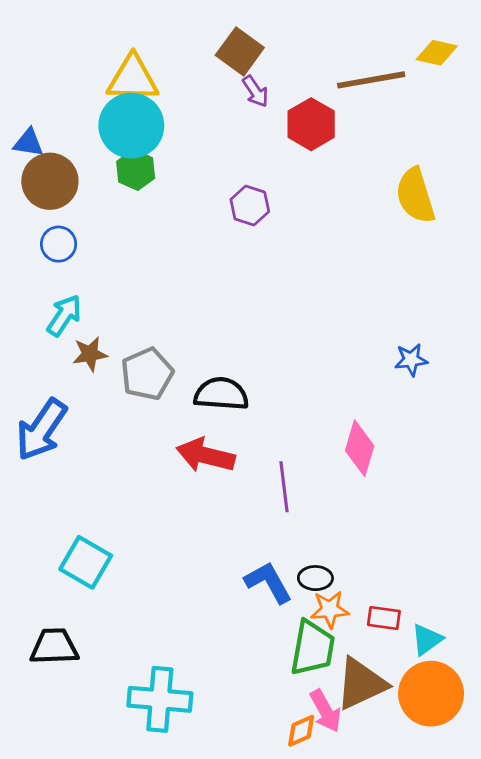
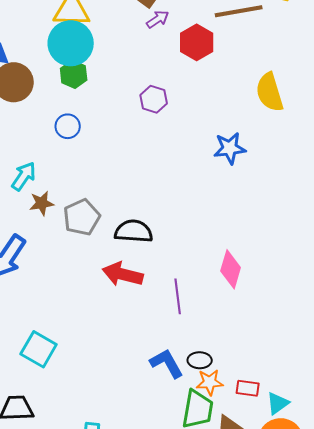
purple arrow: (255, 91) -> (158, 19), turned -90
blue circle: (59, 244) -> (68, 126), moved
blue star: (411, 360) -> (230, 148), moved, size x1.4

